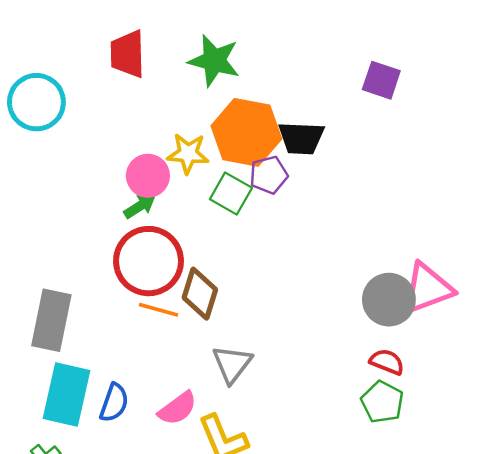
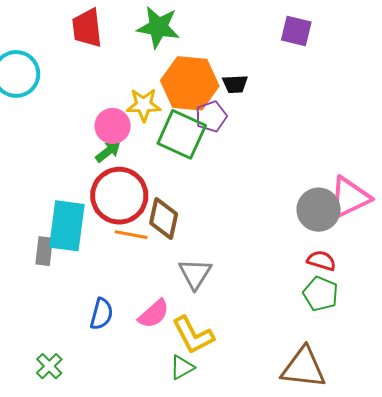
black trapezoid: (301, 138) -> (235, 84), size x0.7
green square: (231, 193) -> (182, 134), size x1.4
gray rectangle: (51, 320) -> (44, 251), size x0.6
cyan rectangle: (67, 395) -> (67, 226), moved

